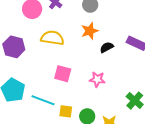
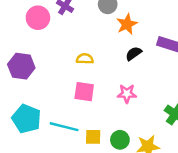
orange star: (90, 31) -> (127, 24), moved
yellow semicircle: (52, 38) -> (85, 59), moved, size x0.6

